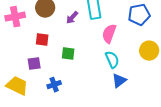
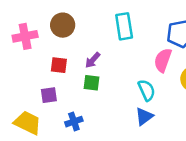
purple arrow: (72, 18) -> (93, 60), moved
pink semicircle: (109, 34) -> (163, 60), moved
blue triangle: (119, 81) -> (144, 116), moved

